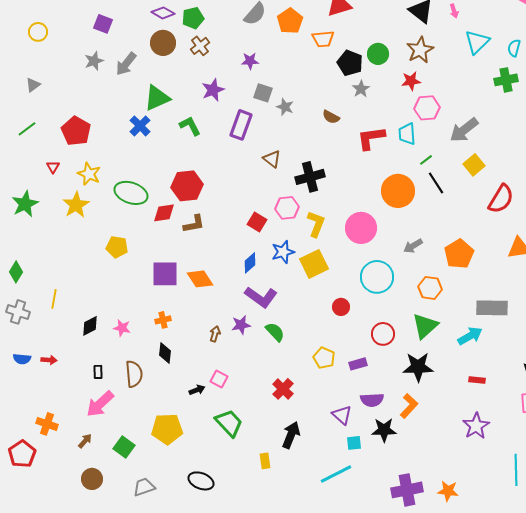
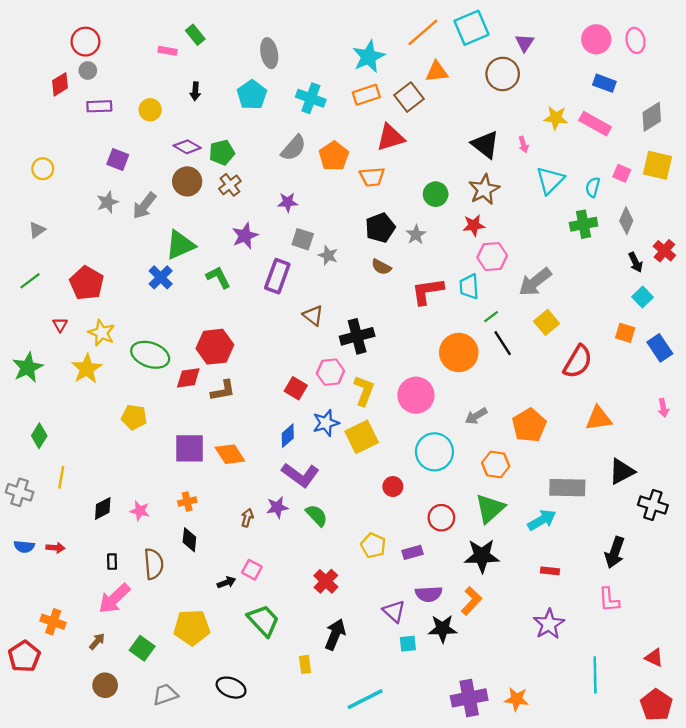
black pentagon: (350, 63) -> (380, 228), moved, turned 30
green diamond: (16, 272) -> (39, 436), moved
cyan line: (336, 474) -> (365, 699), moved

